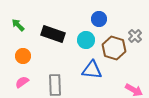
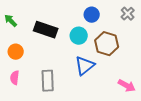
gray cross: (135, 36) -> (128, 14), moved
blue triangle: (92, 70) -> (85, 66), turned -45
pink semicircle: (22, 82) -> (15, 78), turned -48

